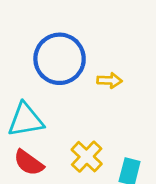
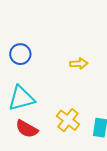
blue circle: (60, 59) -> (20, 54), moved, size x0.6

